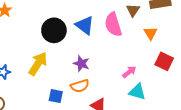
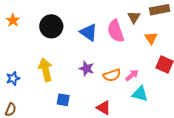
black circle: (54, 30) -> (51, 26), moved
yellow arrow: (38, 64) -> (46, 70), turned -45
orange semicircle: (80, 86) -> (112, 75), moved

